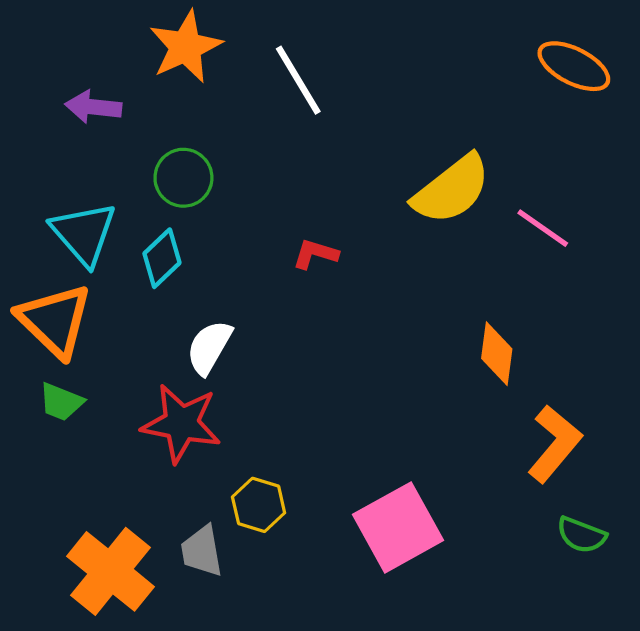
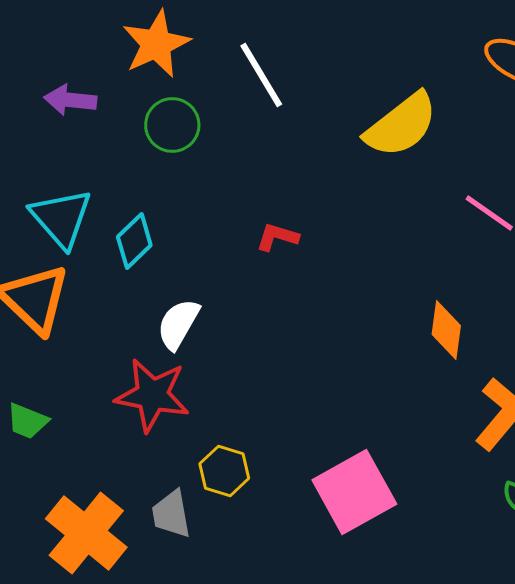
green circle: (183, 178) -> (172, 125), moved
yellow semicircle: (452, 190) -> (401, 125), moved
green trapezoid: (61, 402) -> (27, 421), moved

